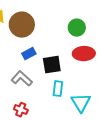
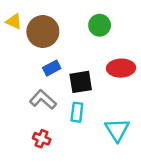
green circle: (77, 28) -> (100, 25), moved
cyan rectangle: (58, 89) -> (77, 112), moved

